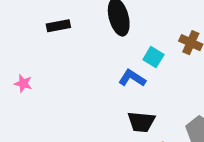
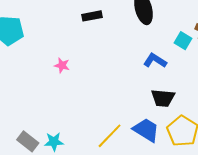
cyan square: (153, 57) -> (183, 41), moved

